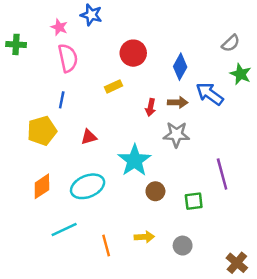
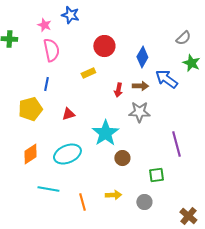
green square: (194, 201) -> (156, 175), moved
cyan line: (64, 229) -> (48, 189), turned 35

